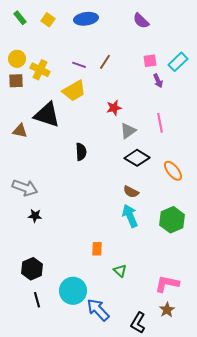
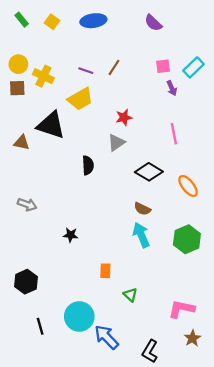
gray triangle: (128, 131) -> (116, 142), moved
gray arrow: (25, 188) -> (27, 204), size x0.7
black star: (35, 216) -> (71, 235), moved
black hexagon: (32, 269) -> (26, 282), moved
brown star: (167, 310) -> (192, 338), moved

